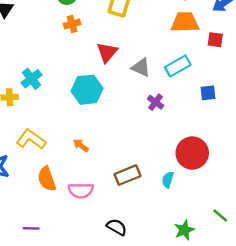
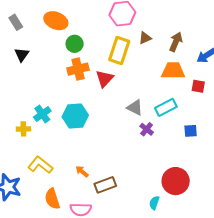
orange cross: (72, 24) -> (78, 69), size x1.5
red triangle: (107, 52) -> (105, 79), moved
cyan hexagon: (87, 90) -> (75, 116), moved
purple cross: (156, 102) -> (147, 129), moved
brown rectangle: (128, 175) -> (105, 185), moved

